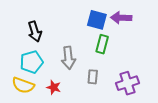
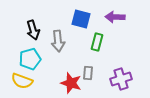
blue square: (97, 20) -> (81, 19), moved
gray arrow: (68, 58) -> (58, 41), moved
red star: (54, 87) -> (71, 83), moved, size x1.5

